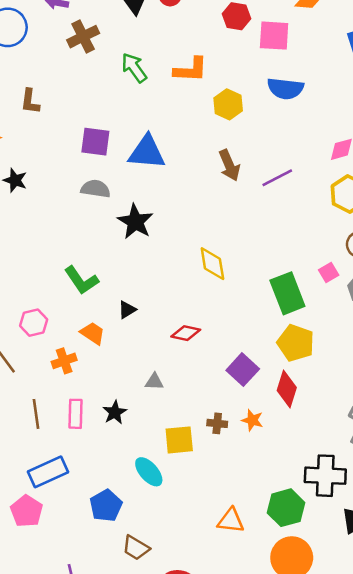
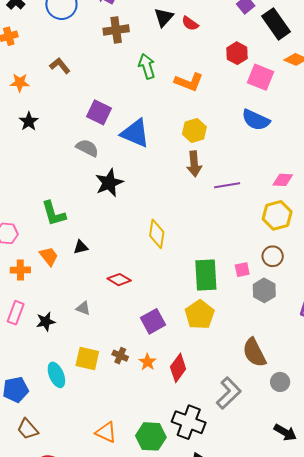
brown L-shape: (30, 101) -> (60, 66), turned 115
yellow hexagon: (228, 104) -> (194, 130), moved
red diamond: (287, 389) -> (178, 368), moved

